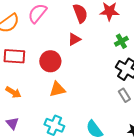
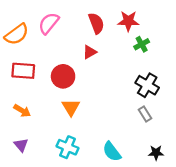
green cross: (121, 41) -> (142, 44), moved
orange triangle: (57, 89) -> (71, 107), turned -48

